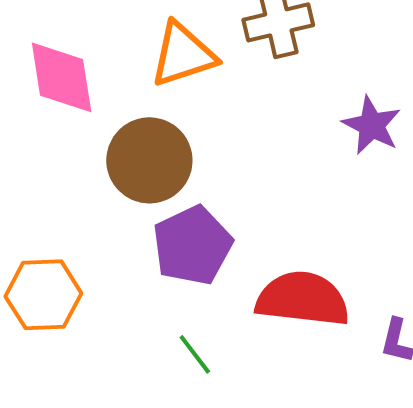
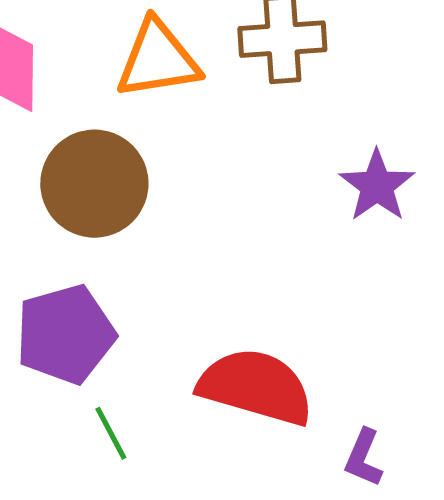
purple pentagon: (192, 245) -> (65, 334), moved

